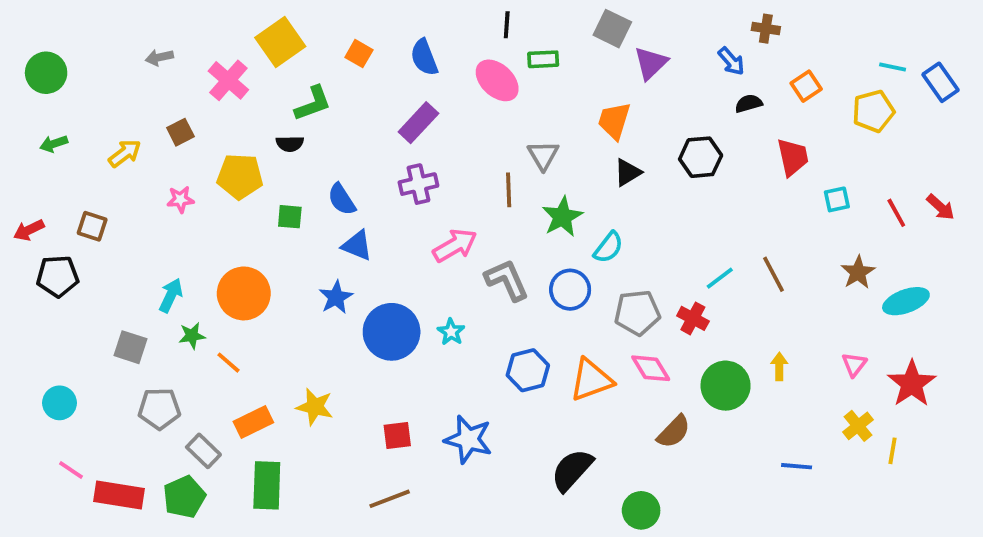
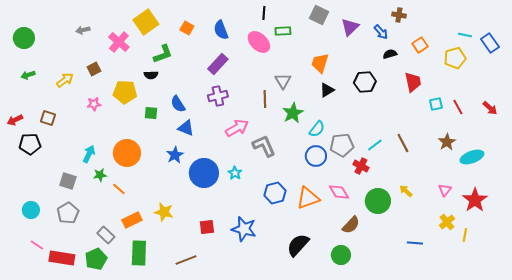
purple triangle: (651, 63) -> (350, 27), moved
red line: (896, 213) -> (458, 107), moved
blue circle: (570, 290) -> (316, 156), moved
gray pentagon: (637, 313) -> (342, 145), moved
yellow arrow: (779, 366) -> (406, 191), turned -48
gray pentagon: (159, 409) -> (68, 213), moved, turned -30
brown line: (390, 499) -> (186, 260), moved
green circle: (641, 510) -> (341, 255), moved

